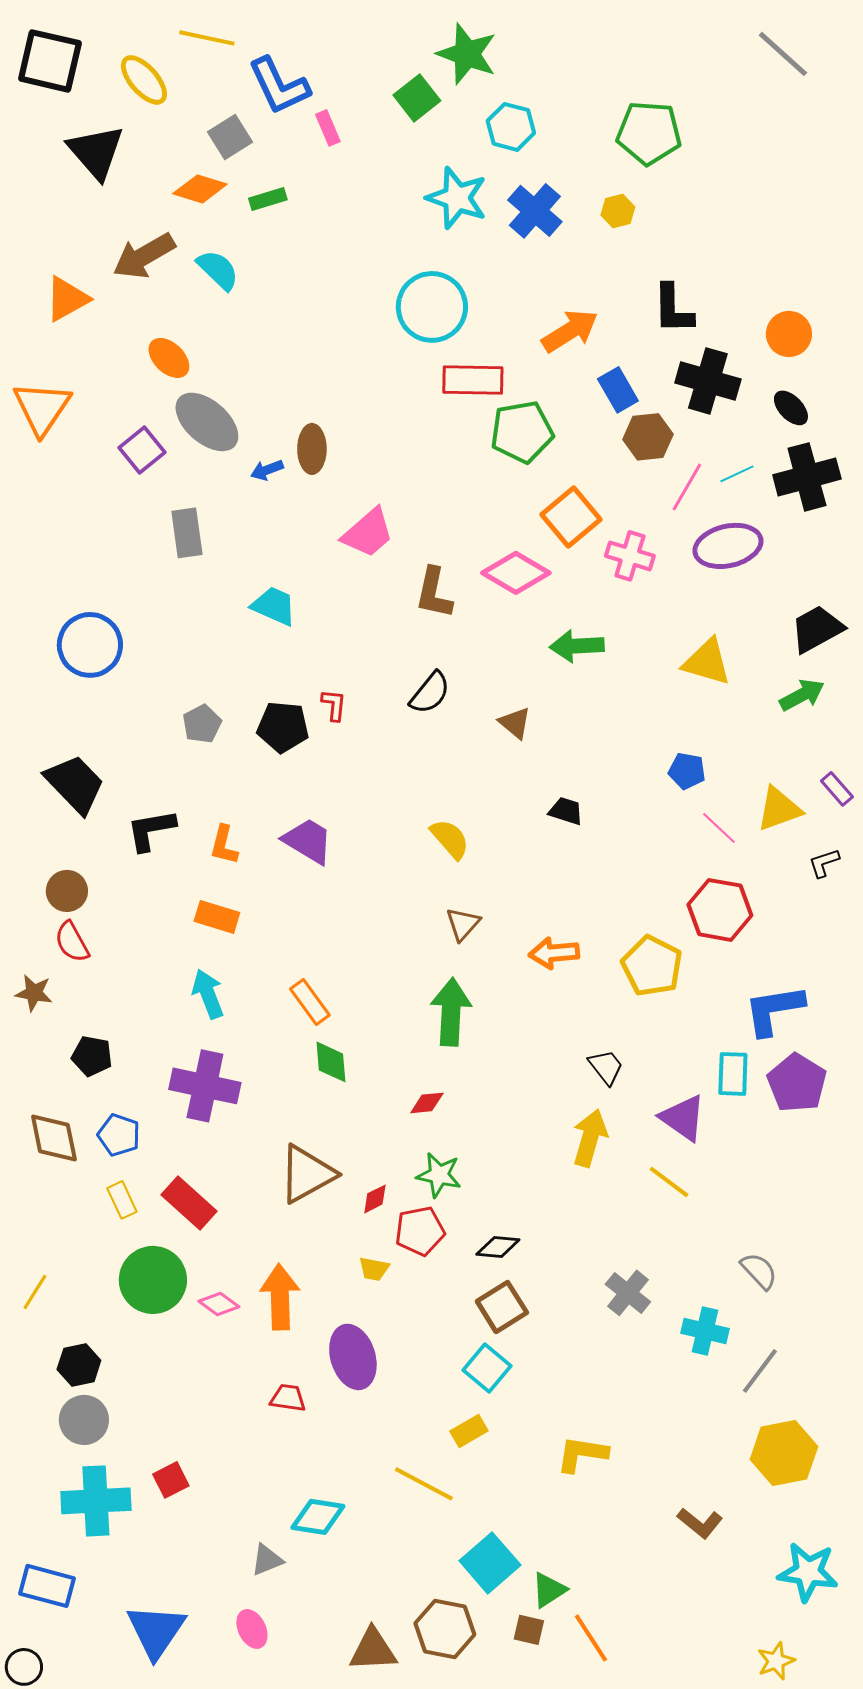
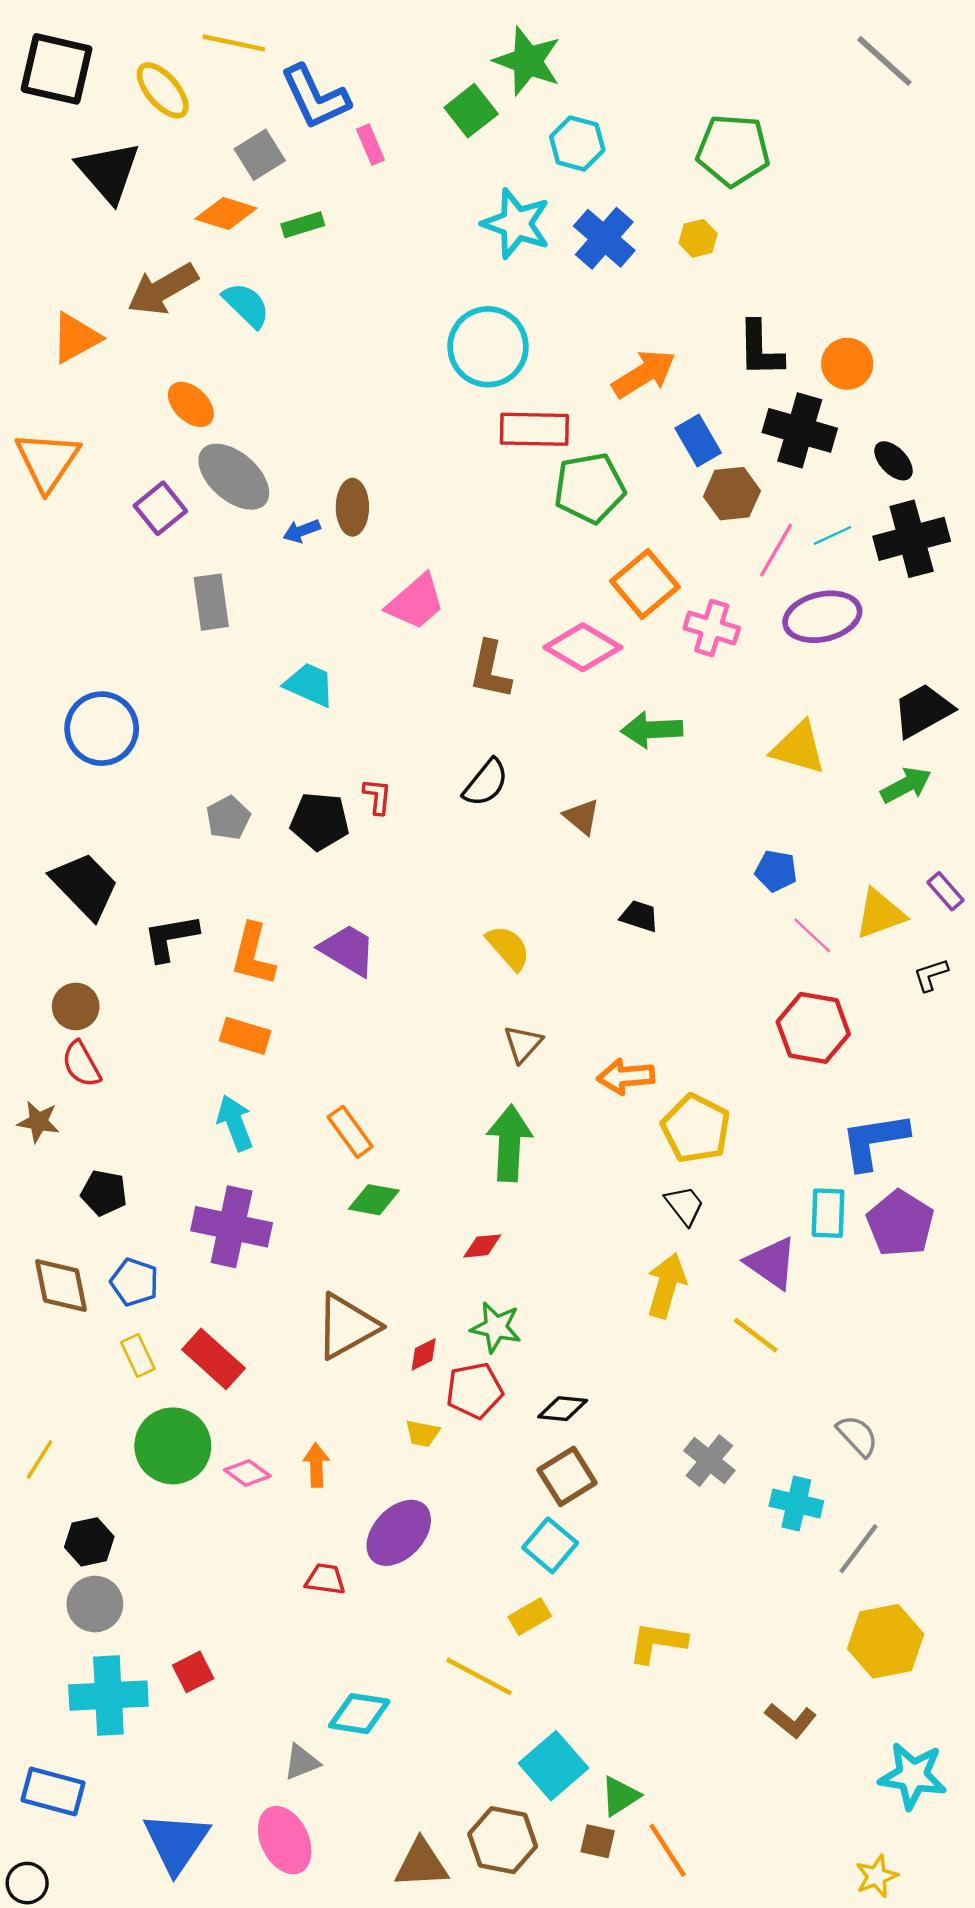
orange circle: (789, 334) -> (847, 364), moved
orange L-shape: (224, 845) -> (253, 955), size x1.4
yellow pentagon: (652, 966) -> (696, 1128), moved
green diamond: (331, 1062) -> (374, 1200), turned -75
orange arrow: (280, 1297) -> (316, 1465), size x0.6
purple ellipse: (353, 1357) -> (399, 1533), turned 60
pink ellipse: (252, 1629) -> (285, 1840), size x1.5

